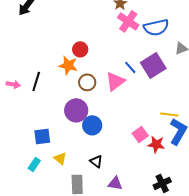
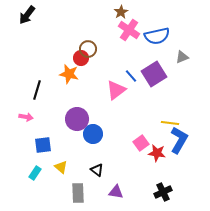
brown circle: (87, 82) -> (88, 49), moved
pink arrow: (13, 84) -> (26, 117), moved

